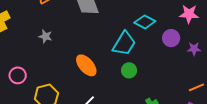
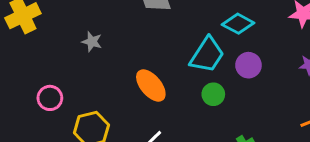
purple circle: (171, 38) -> (248, 65), moved

